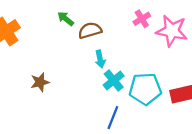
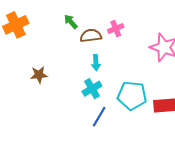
pink cross: (142, 19) -> (116, 29), moved
cyan cross: (114, 80) -> (92, 89), moved

